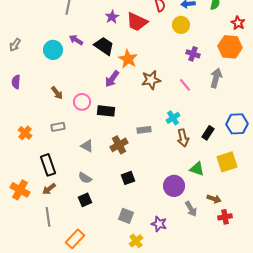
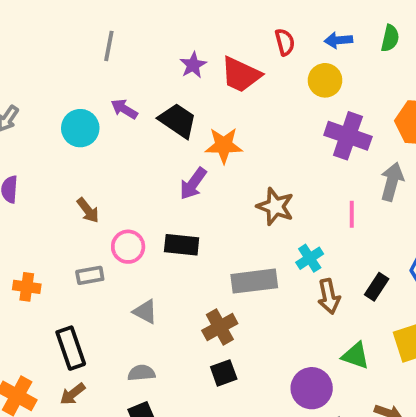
purple cross: (193, 54) -> (348, 136), size x1.6
orange star: (128, 59) -> (224, 145), turned -30
brown star: (151, 80) -> (275, 207), moved, turned 30
pink line: (185, 85) -> (352, 214), moved, turned 40
pink circle: (82, 102) -> (128, 247), moved
gray rectangle: (144, 130) -> (254, 281), size x1.6
orange cross: (25, 133) -> (27, 287), turned -32
brown cross: (119, 145) -> (220, 327), moved
gray semicircle: (85, 178) -> (141, 373), turned 144

